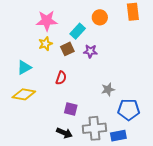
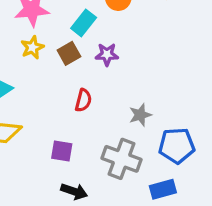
red semicircle: (61, 78) -> (83, 100), moved
purple square: (71, 109) -> (62, 151), moved
gray cross: (94, 128) -> (122, 159), moved, turned 30

